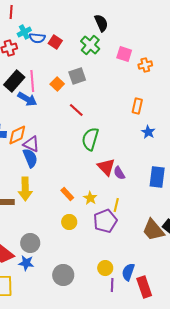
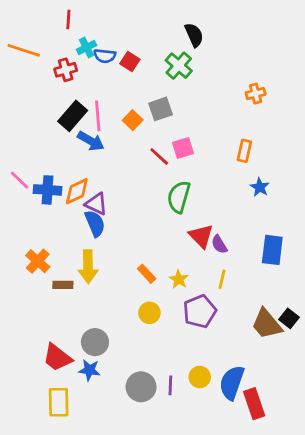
pink square: (124, 54) -> (183, 148), moved, turned -35
yellow line: (116, 205) -> (222, 279), moved
blue semicircle: (128, 272) -> (232, 383), size x1.4
purple line: (112, 285) -> (170, 385), moved

